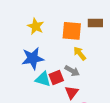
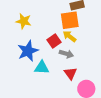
orange square: (72, 31) -> (70, 20), moved
red square: (56, 77) -> (54, 41), moved

